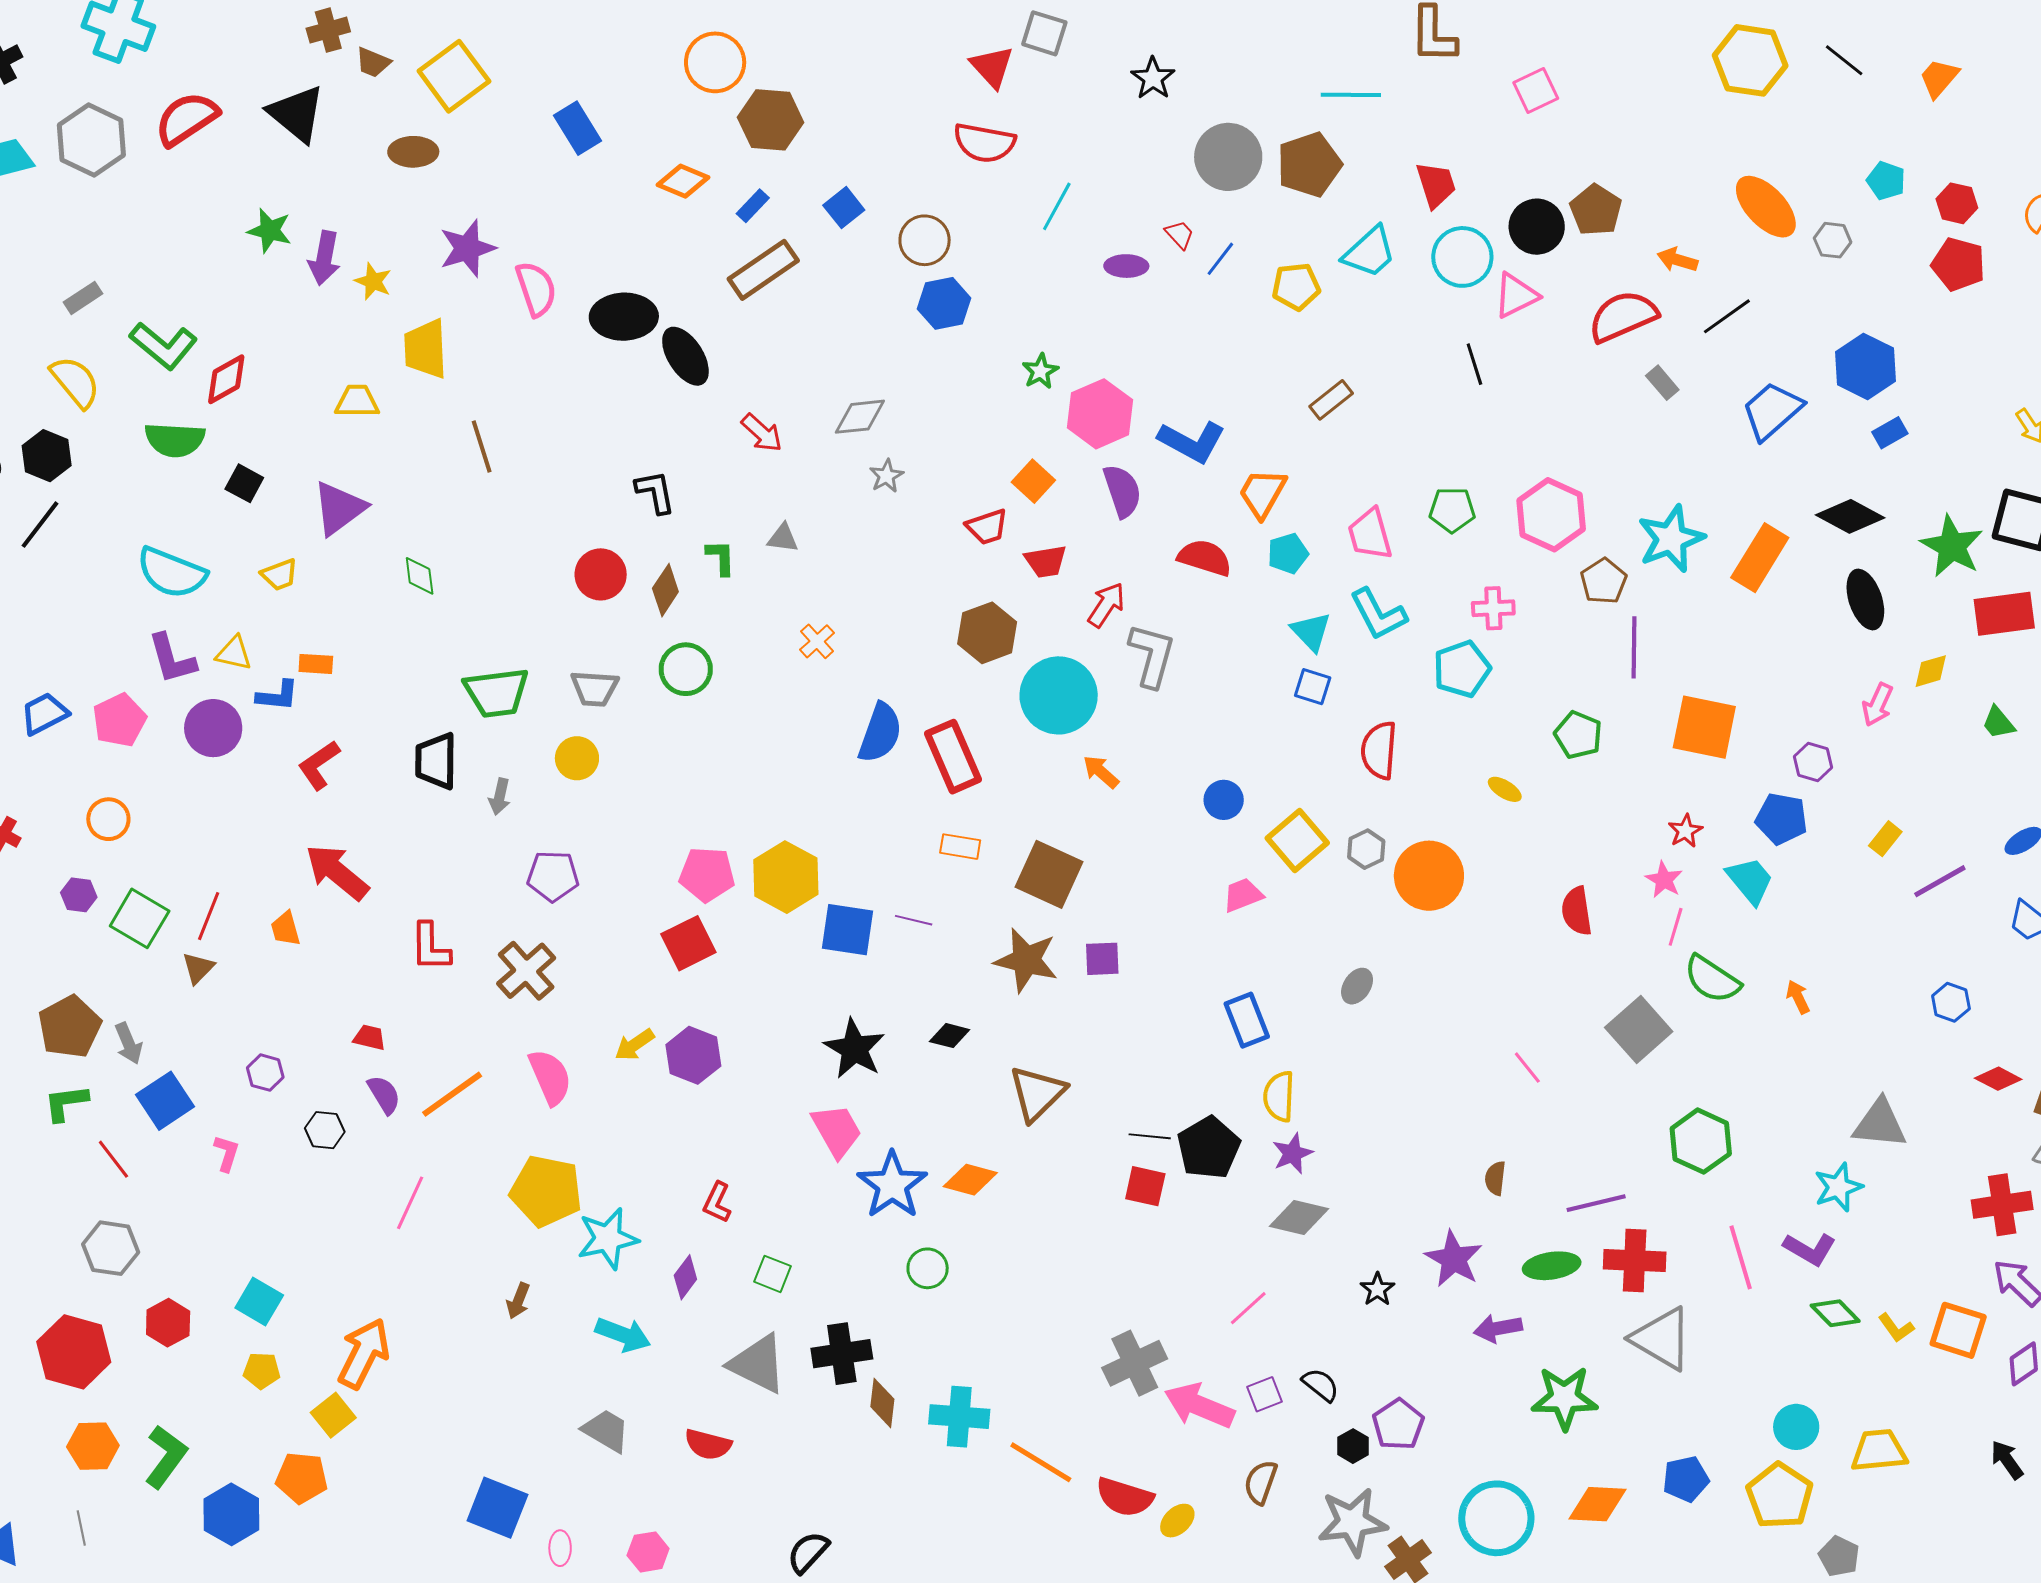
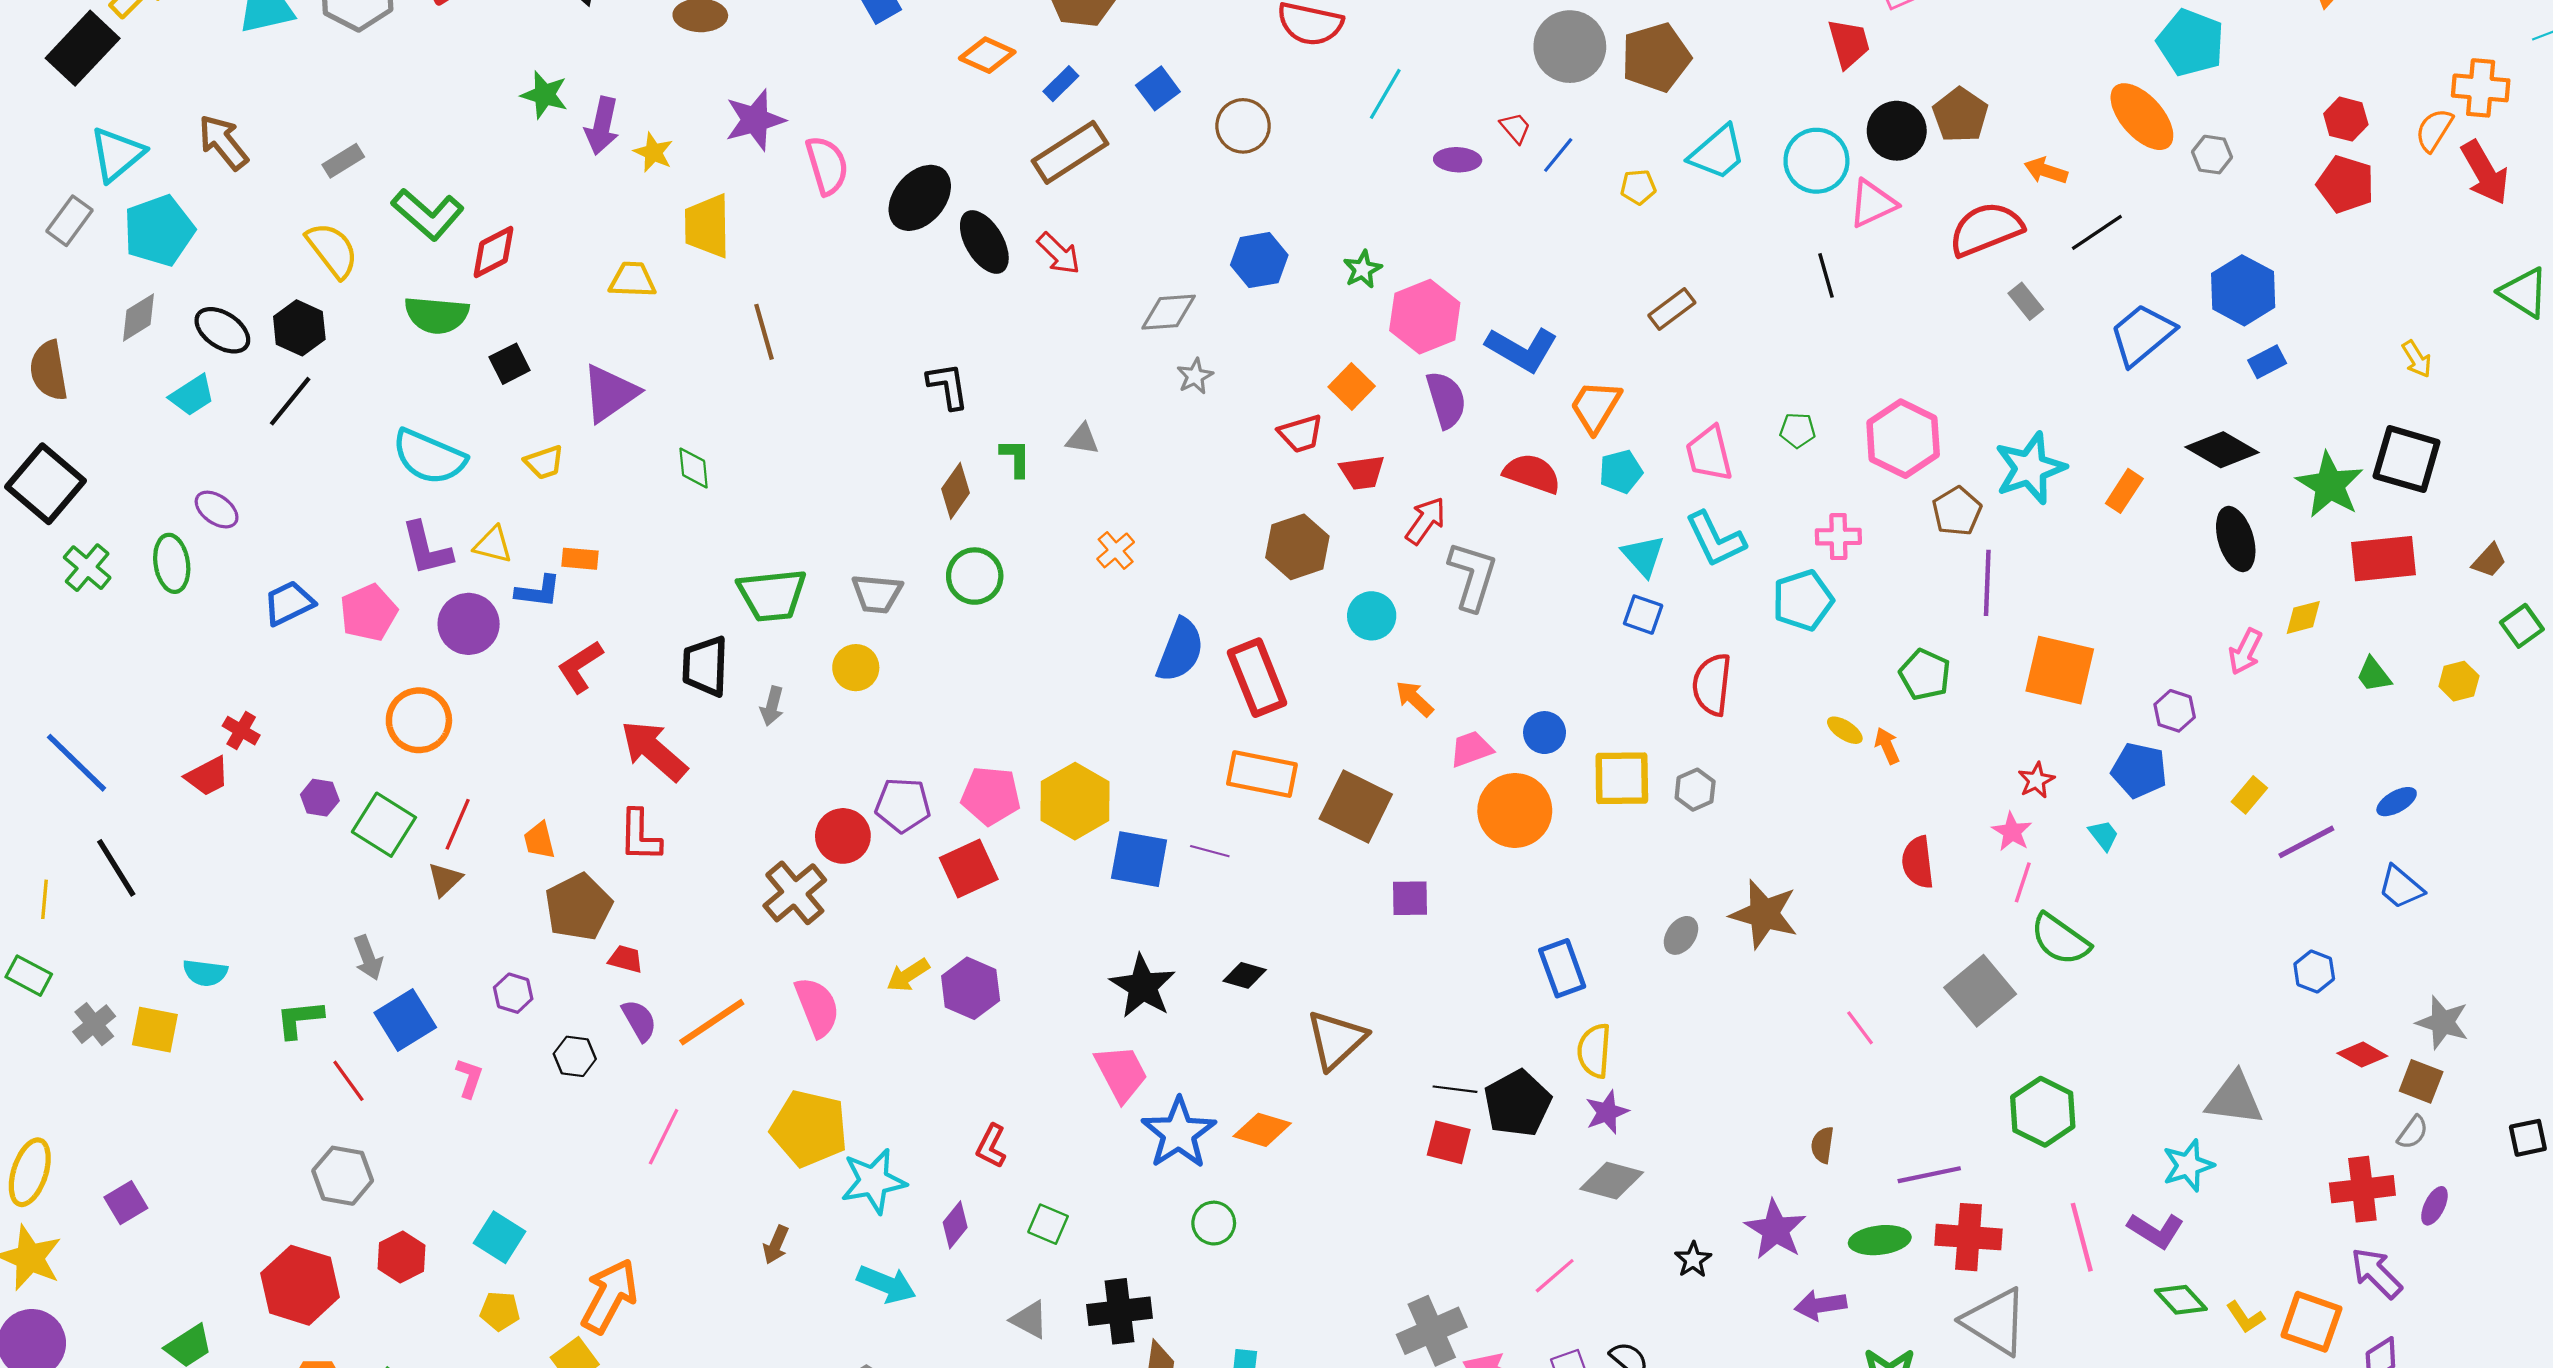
cyan pentagon: (1886, 181) -> (2191, 43), moved, size x1.6
red trapezoid: (1436, 185) -> (1849, 43), moved
yellow pentagon: (1296, 287) -> (1638, 187), size x0.7
blue hexagon: (944, 303) -> (1259, 260), moved
black ellipse: (624, 317) -> (920, 198), turned -50
red arrow: (762, 433) -> (1059, 253), moved
black square: (244, 483) -> (510, 364), turned 33
green pentagon: (1452, 510) -> (1798, 430), size x0.7
orange rectangle: (1760, 558) -> (2124, 491), size x0.6
red circle: (601, 574) -> (843, 836), moved
cyan circle: (1059, 695) -> (1372, 616), size x0.6
orange circle: (108, 819) -> (419, 720), moved, size x1.4
yellow square: (1297, 841) -> (1622, 778), turned 38
orange rectangle: (960, 847) -> (1262, 774), size x1.6
red arrow: (337, 872) -> (654, 751), moved
purple pentagon: (553, 876) -> (903, 805), moved
orange circle: (1429, 876) -> (1515, 810), moved
cyan trapezoid: (1750, 880) -> (2104, 835), size x0.6
pink trapezoid: (1243, 895) -> (1471, 749), moved
red L-shape: (430, 947) -> (640, 836), moved
brown star: (1026, 960) -> (1764, 914), moved
orange arrow: (1798, 997) -> (1887, 746), moved
brown pentagon: (70, 1027) -> (578, 907), moved
gray triangle: (758, 1364) -> (1029, 1320), size x0.6

